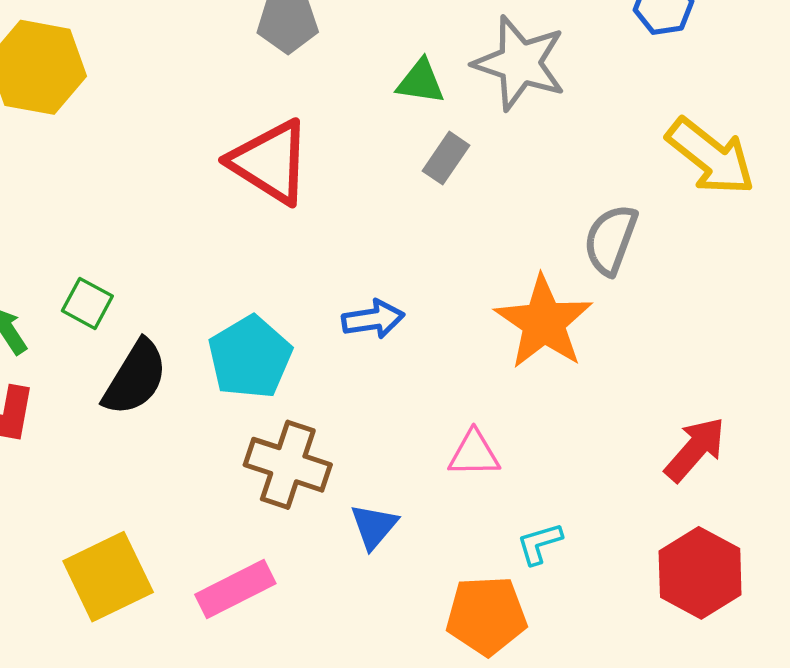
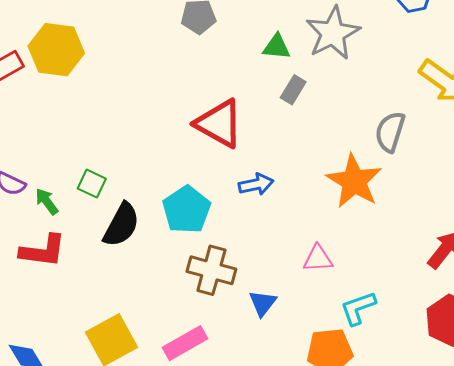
gray star: (520, 63) -> (333, 33), turned 30
red triangle: (270, 162) -> (219, 123), moved
cyan L-shape: (539, 543) -> (358, 308), size x1.4

